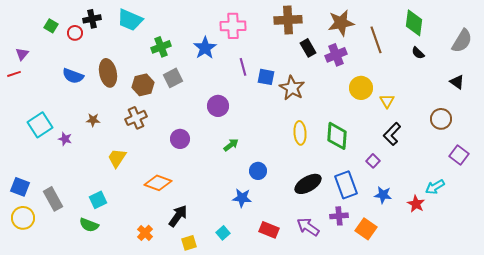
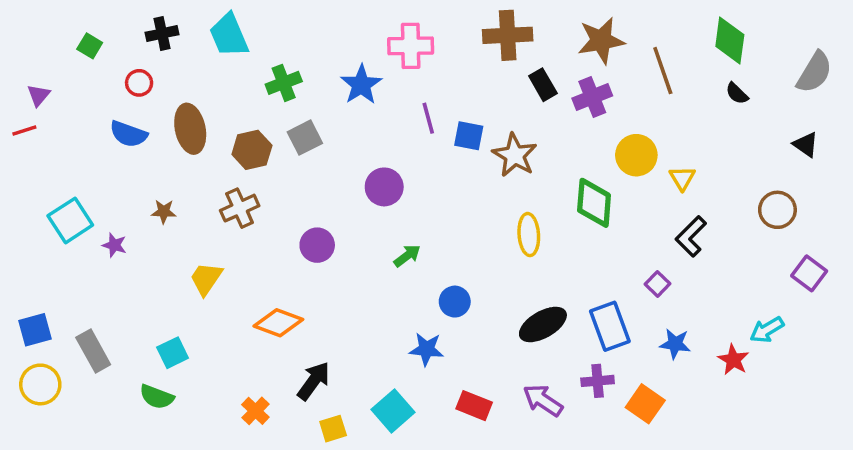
cyan trapezoid: (130, 20) -> (229, 35), turned 44
red circle: (75, 33) -> (139, 83), moved
green diamond: (337, 136) -> (594, 203), moved
blue square: (20, 187) -> (35, 330), turned -36
cyan square: (223, 233) -> (393, 411), size x1.6

